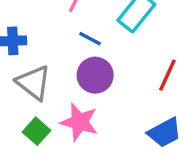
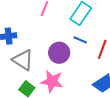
blue line: (90, 39) -> (80, 40), moved

